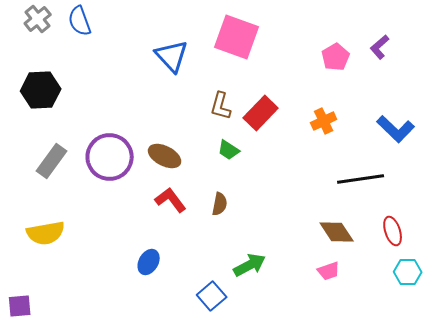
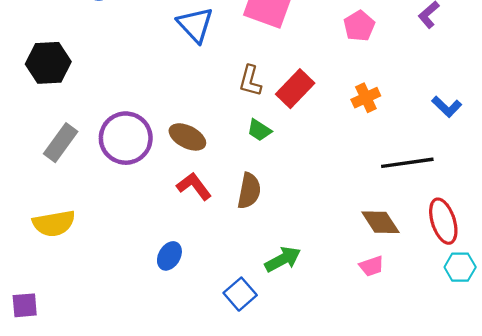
pink pentagon: (336, 57) -> (359, 26), moved
blue L-shape: (396, 129) -> (447, 107), size x0.7
brown semicircle: (220, 204) -> (249, 191), size x1.4
red ellipse: (393, 231) -> (443, 221), size x1.4

